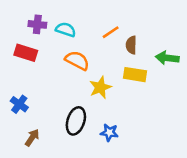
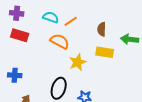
purple cross: (37, 24) -> (17, 13), moved
orange line: (111, 32) -> (71, 21), moved
blue cross: (19, 104) -> (15, 75), turned -32

